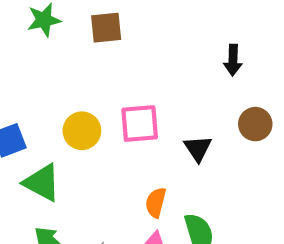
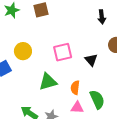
yellow circle: (82, 131) -> (23, 51), moved
green triangle: (42, 183) -> (48, 82), moved, turned -36

